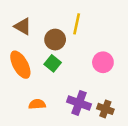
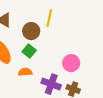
pink circle: (103, 62) -> (71, 63), moved
orange semicircle: (37, 104) -> (25, 72), moved

